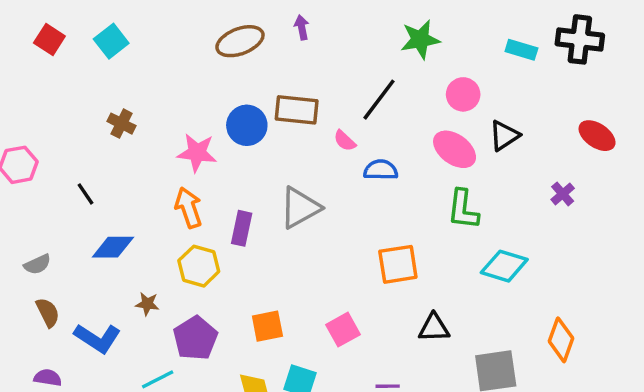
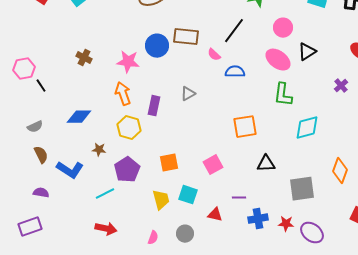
brown cross: (122, 124) -> (84, 58), moved
black line: (85, 194) -> (41, 86), moved
gray triangle: (300, 208) -> (188, 94), size x0.6
cyan diamond: (504, 266) -> (307, 128), turned -32

